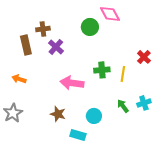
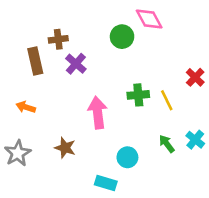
yellow line: (123, 74) -> (167, 100), turned -35
pink arrow: (72, 83) -> (98, 113), turned 75
cyan cross: (144, 103) -> (195, 140), turned -32
brown star: (58, 114) -> (65, 148), moved

